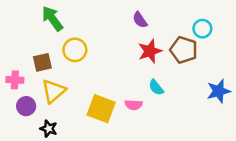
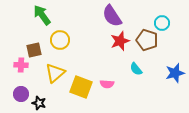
purple semicircle: (140, 20) -> (112, 16), size x1.6
pink cross: (15, 80) -> (21, 65), moved
cyan semicircle: (156, 87) -> (136, 69), moved
yellow triangle: (54, 91) -> (55, 73), moved
purple circle: (26, 106) -> (21, 94), moved

